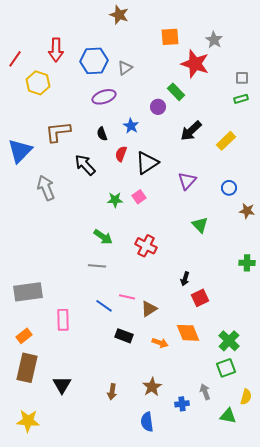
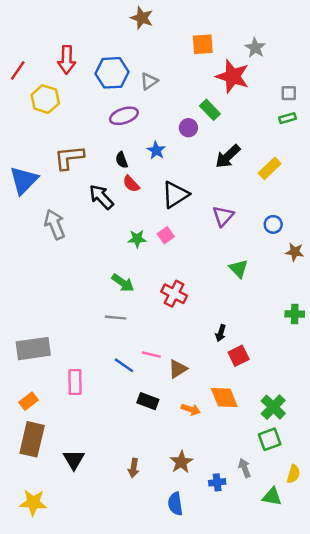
red semicircle: (121, 154) -> (131, 184), moved, turned -63

